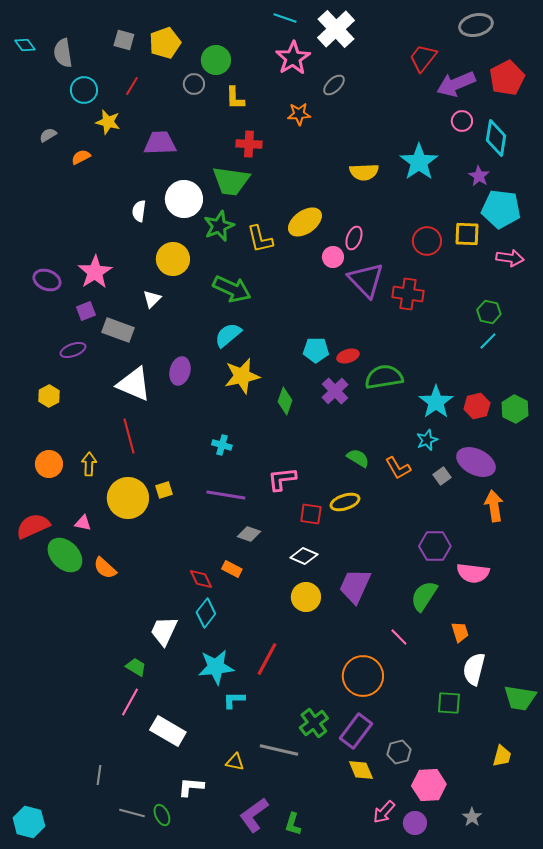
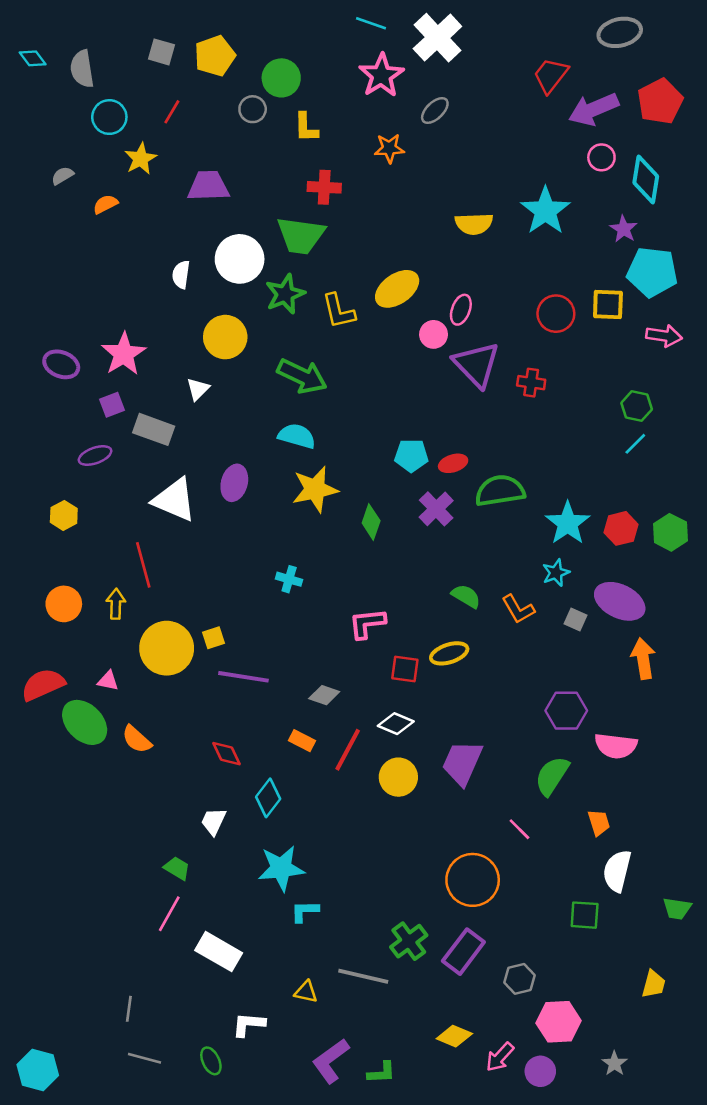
yellow star: (108, 122) -> (141, 159), turned 30
red cross: (408, 294) -> (531, 383), size x0.7
cyan semicircle: (228, 335) -> (297, 436), turned 56
red line: (129, 436) -> (143, 565), moved
gray square: (442, 476) -> (575, 620), turned -30
purple line: (226, 495) -> (243, 677), moved
red diamond: (201, 579) -> (227, 754), moved
white trapezoid: (164, 631) -> (214, 821), size x0.7
red line: (267, 659) -> (348, 750), moved
green trapezoid: (520, 698) -> (677, 909), size x0.7
yellow diamond: (361, 770) -> (454, 1036), moved, turned -44
gray line: (132, 813) -> (145, 1058), moved
green L-shape: (293, 824) -> (381, 1073), turned -110

